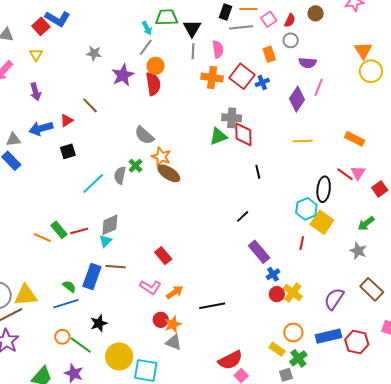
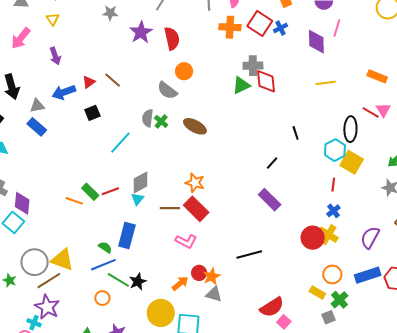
orange circle: (156, 66) -> (184, 71), moved
purple diamond: (297, 99) -> (316, 42), turned -30
brown line: (90, 105) -> (113, 80), moved
orange star: (161, 157) -> (195, 183), moved
black line: (258, 172) -> (296, 133), moved
gray semicircle: (120, 175) -> (148, 118), moved
purple rectangle: (259, 252) -> (270, 200), moved
red rectangle: (163, 256) -> (196, 209), size x1.4
brown line: (116, 267) -> (170, 208), moved
blue cross: (273, 274) -> (333, 211), moved
orange arrow: (175, 292) -> (180, 283), moved
red circle: (277, 294) -> (313, 238), size x1.5
yellow triangle: (26, 295) -> (62, 260), turned 30
green line: (81, 345) -> (118, 280), moved

